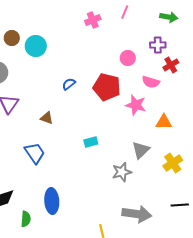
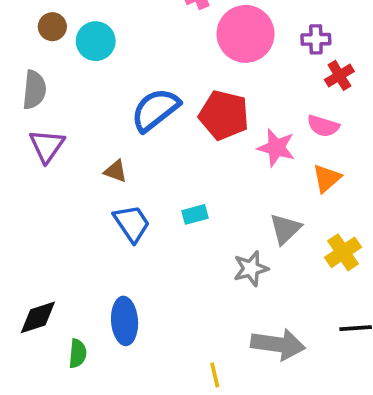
pink circle: (128, 58) -> (246, 34), moved, size x2.0
pink semicircle: (151, 82) -> (323, 126), moved
blue semicircle: (69, 84) -> (155, 110), size x2.0
orange triangle: (164, 122) -> (327, 178), turned -42
blue trapezoid: (35, 153) -> (132, 223), moved

